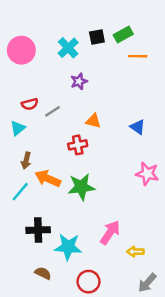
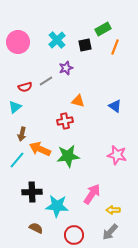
black square: (97, 37) -> (85, 45), moved
orange line: (138, 56) -> (115, 47), turned -70
gray line: (53, 111) -> (46, 81), moved
pink star: (147, 174) -> (117, 155), moved
gray arrow: (147, 283) -> (110, 232), moved

